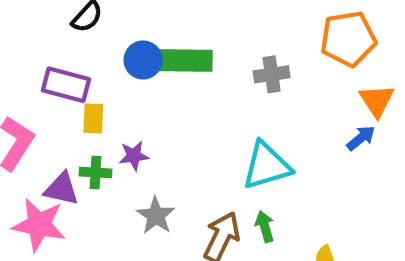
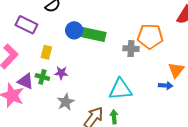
orange pentagon: (348, 39) -> (150, 36), moved
purple rectangle: (66, 85) -> (26, 25), moved
blue arrow: (361, 138) -> (166, 86), turned 32

